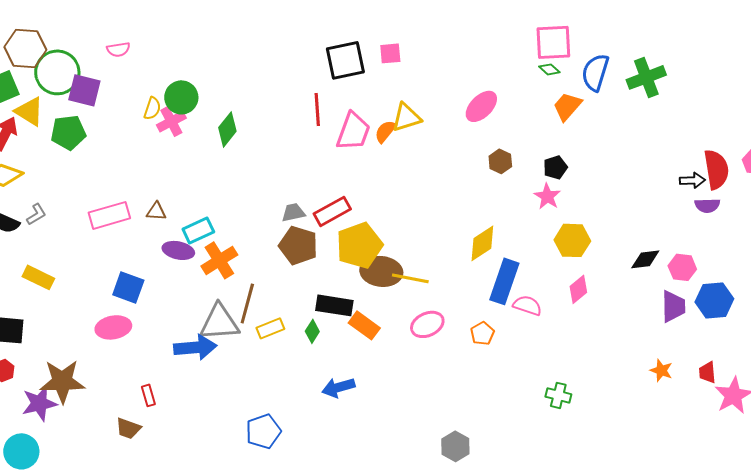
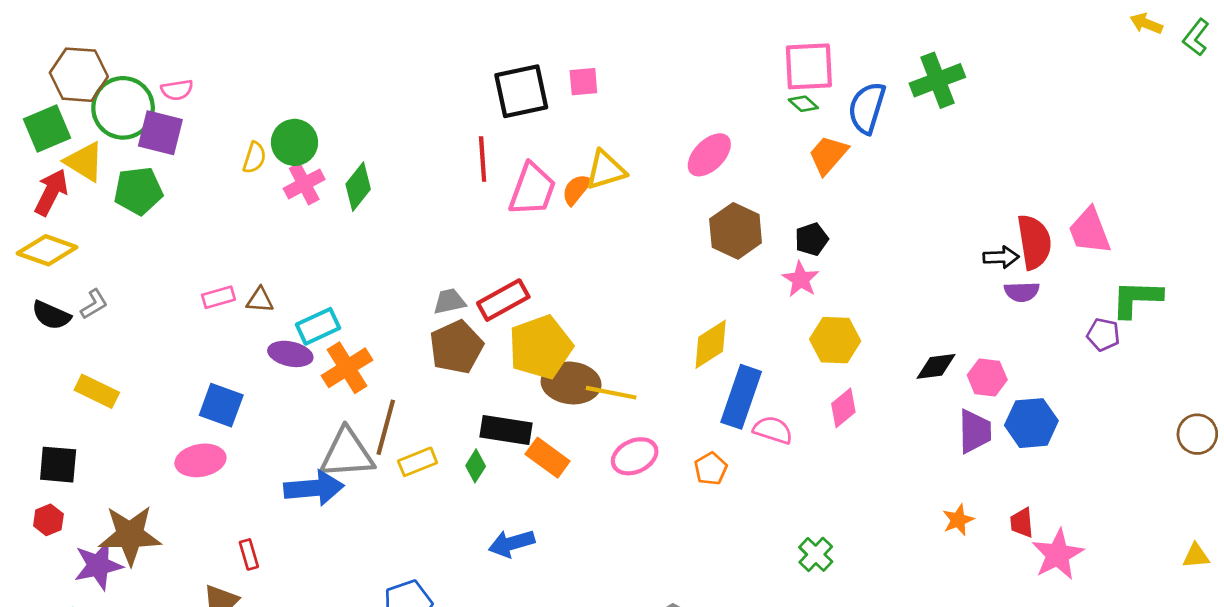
pink semicircle: (118, 49) -> (177, 90), moved
green cross: (646, 77) -> (937, 80), moved
pink cross: (171, 121) -> (304, 184), moved
brown hexagon: (500, 161) -> (736, 231), size x1.6
pink rectangle: (109, 215) -> (218, 297), moved, size x0.6
brown pentagon: (298, 245) -> (456, 347), turned 30
orange star: (661, 370) -> (958, 520), turned 30
green cross: (558, 395) -> (816, 554), turned 30

